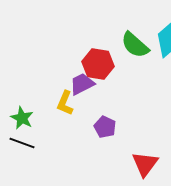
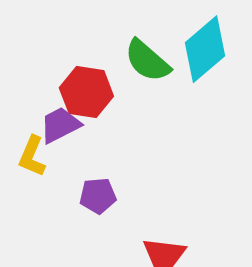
purple pentagon: (105, 127) -> (98, 196), turned -30

